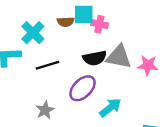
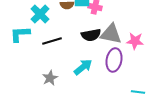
purple ellipse: (83, 88) -> (114, 60), moved, turned -35
cyan arrow: (110, 108) -> (83, 67), moved

